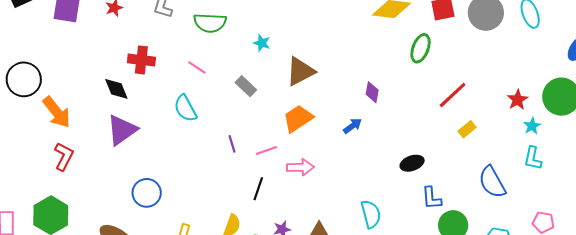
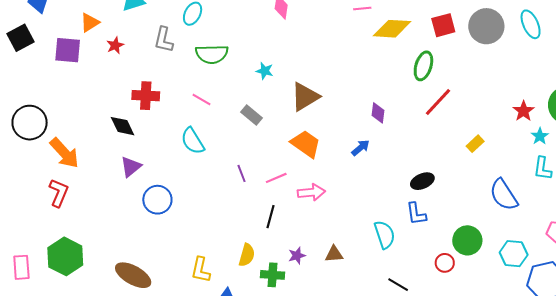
red line: (453, 95) -> (438, 102), moved
orange trapezoid: (298, 118) -> (306, 144), turned 72
purple triangle: (122, 130) -> (131, 167), size x0.7
red L-shape: (64, 156) -> (59, 193), moved
blue circle: (147, 193) -> (157, 200), moved
blue L-shape: (432, 198) -> (416, 214), moved

